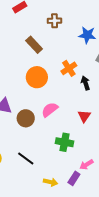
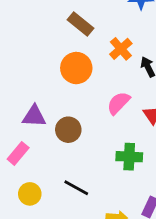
brown rectangle: (34, 45) -> (81, 24), moved
pink semicircle: (50, 110) -> (118, 103), moved

